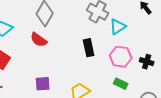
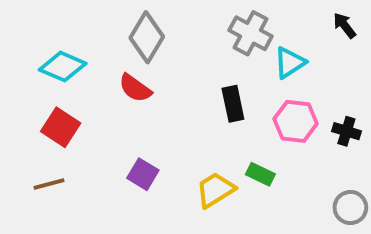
purple square: (43, 84) -> (143, 174), turned 35
green rectangle: (121, 84) -> (260, 174), moved

